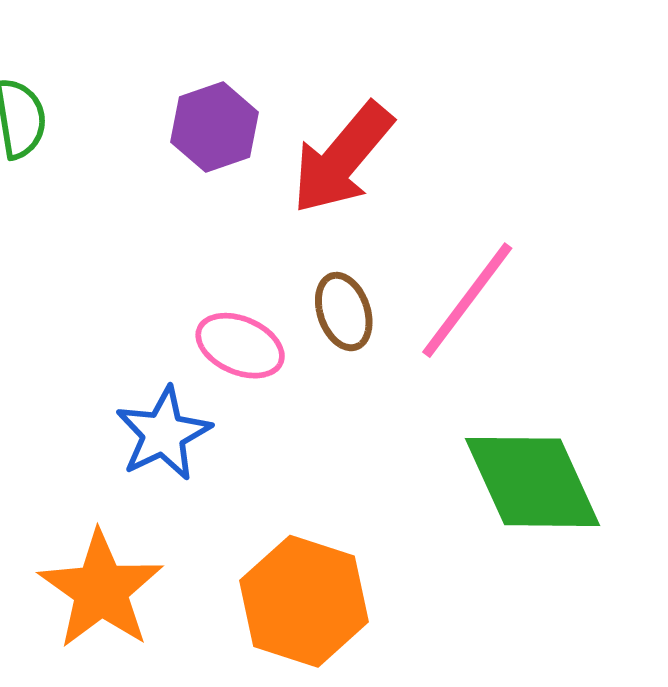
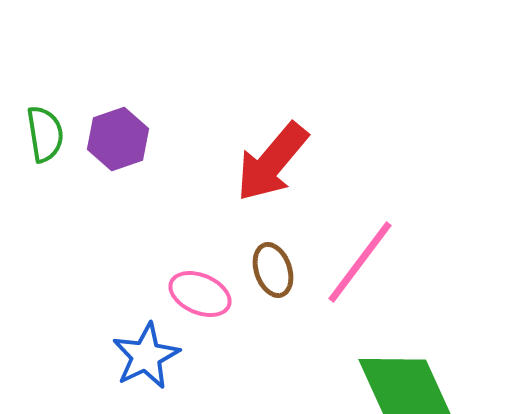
purple hexagon: (215, 127) -> (118, 139), moved

